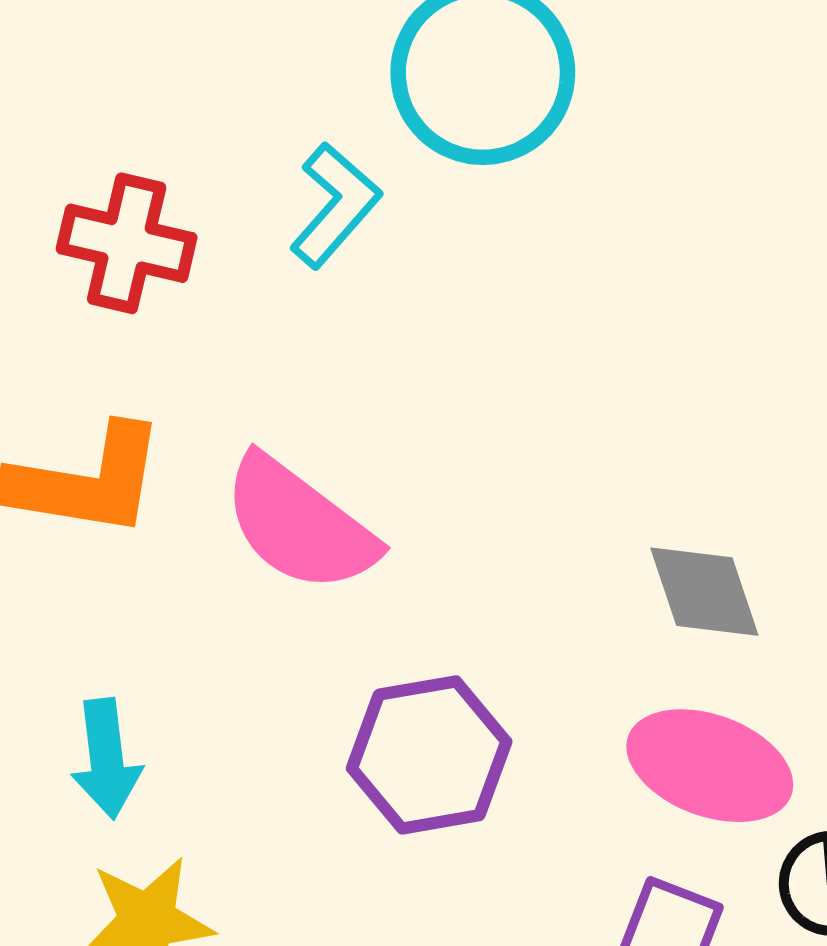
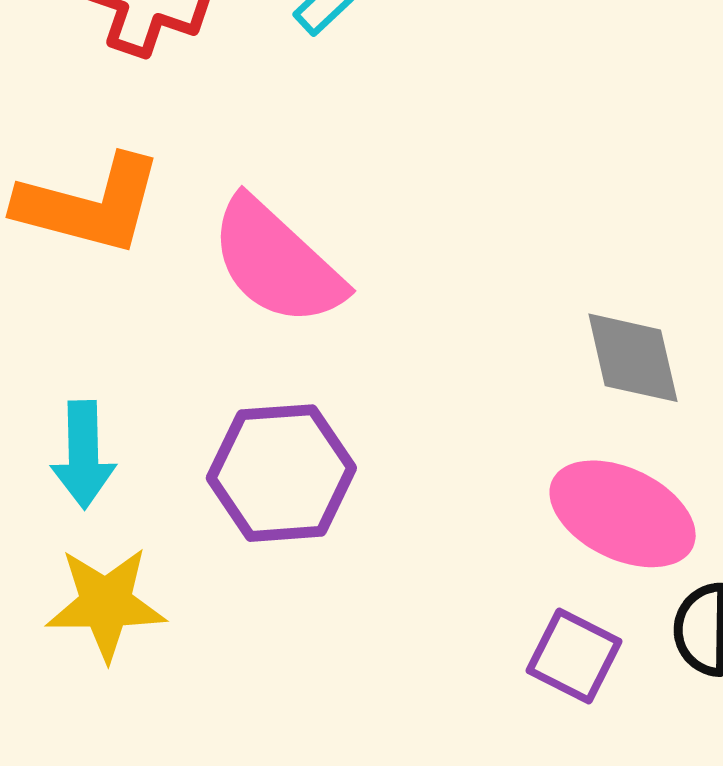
purple hexagon: (429, 755) -> (281, 473), moved

